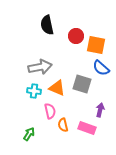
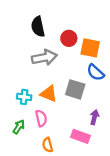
gray arrow: (40, 67) -> (44, 58), moved
orange semicircle: (63, 125) -> (48, 145), moved
green arrow: (29, 134) -> (19, 127), moved

